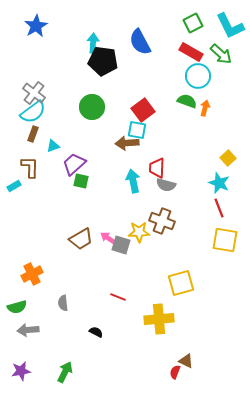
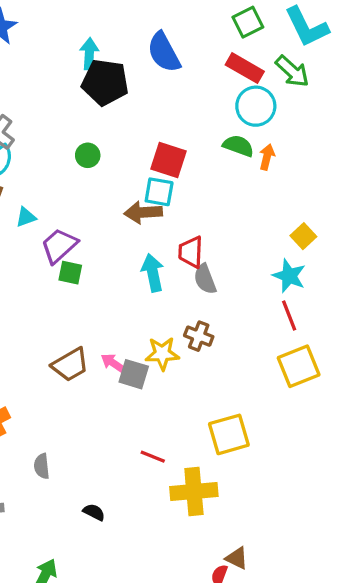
green circle: (92, 107) -> (88, 155), size x0.6
red square: (143, 110) -> (169, 160), turned -35
gray semicircle: (166, 185) -> (205, 279), turned 54
brown cross: (162, 221) -> (199, 336), size x0.7
yellow square: (225, 240) -> (299, 366), turned -32
red line: (118, 297) -> (153, 457), moved

